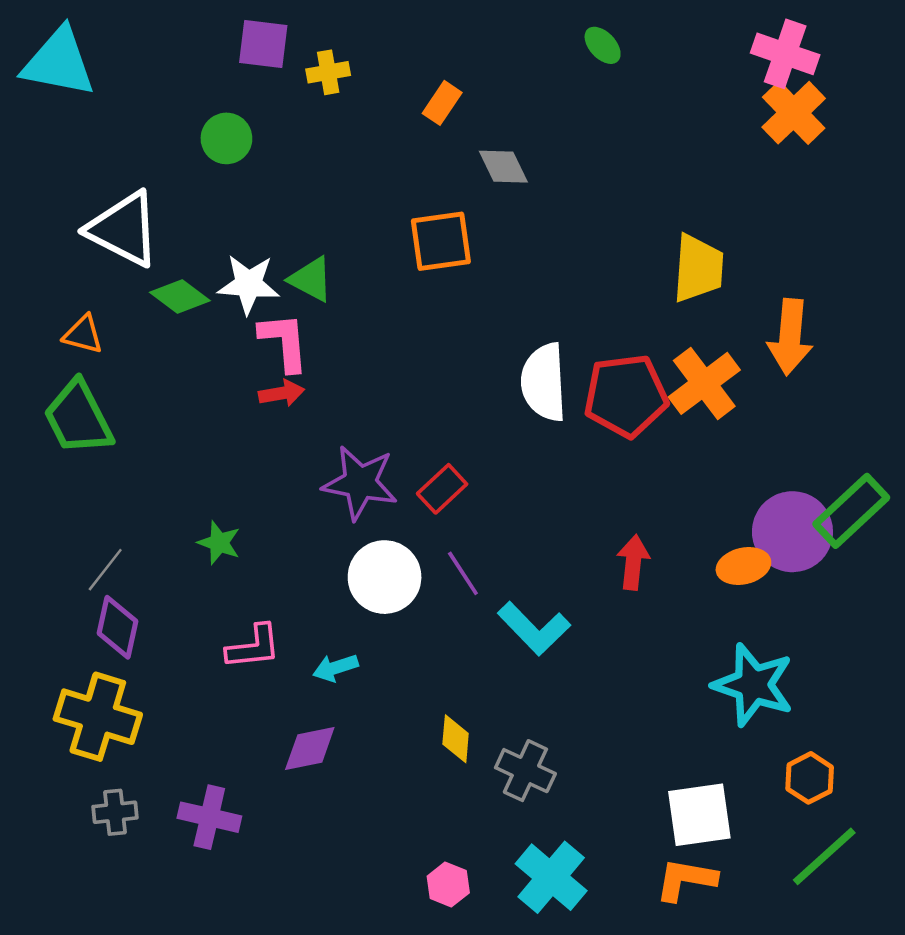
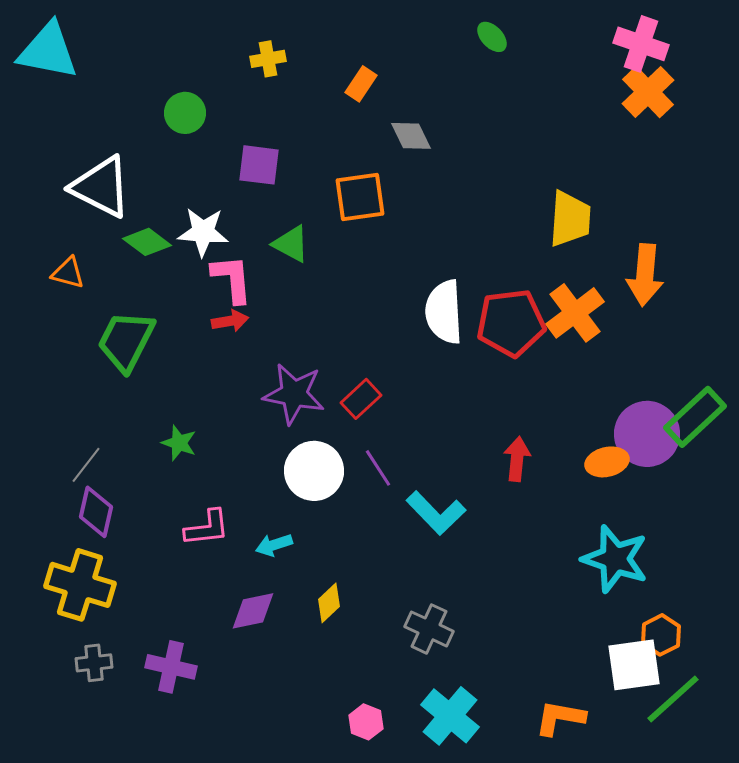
purple square: (263, 44) -> (259, 165), moved
green triangle: (311, 279) -> (291, 244), moved
green trapezoid: (78, 418) -> (126, 341), moved, turned 54
yellow diamond: (456, 739) -> (329, 603), moved, turned 42
white square: (699, 815) -> (634, 665), moved

